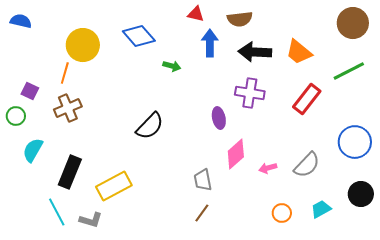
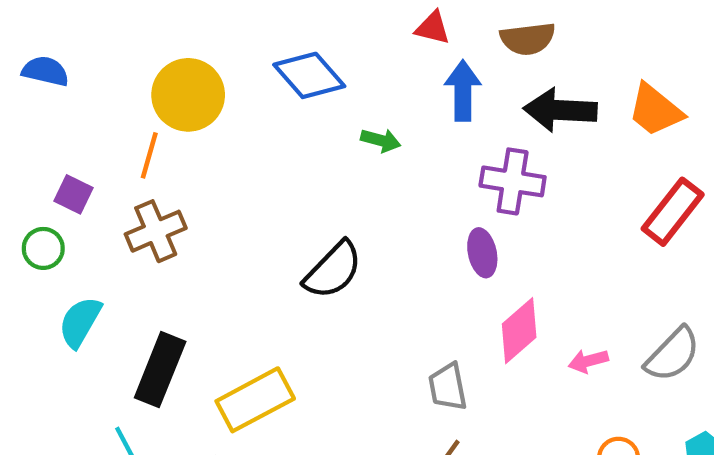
blue semicircle: (21, 21) -> (45, 71), moved
purple cross: (250, 93) -> (513, 181), moved

